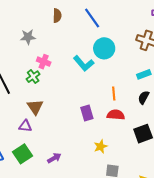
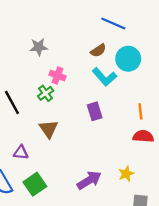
brown semicircle: (57, 16) -> (98, 50), moved, turned 56
blue line: (92, 18) -> (113, 23), turned -30
purple rectangle: (87, 113) -> (95, 111), moved
purple triangle: (25, 126) -> (21, 153), moved
purple arrow: (54, 158) -> (89, 180), moved, size x1.5

